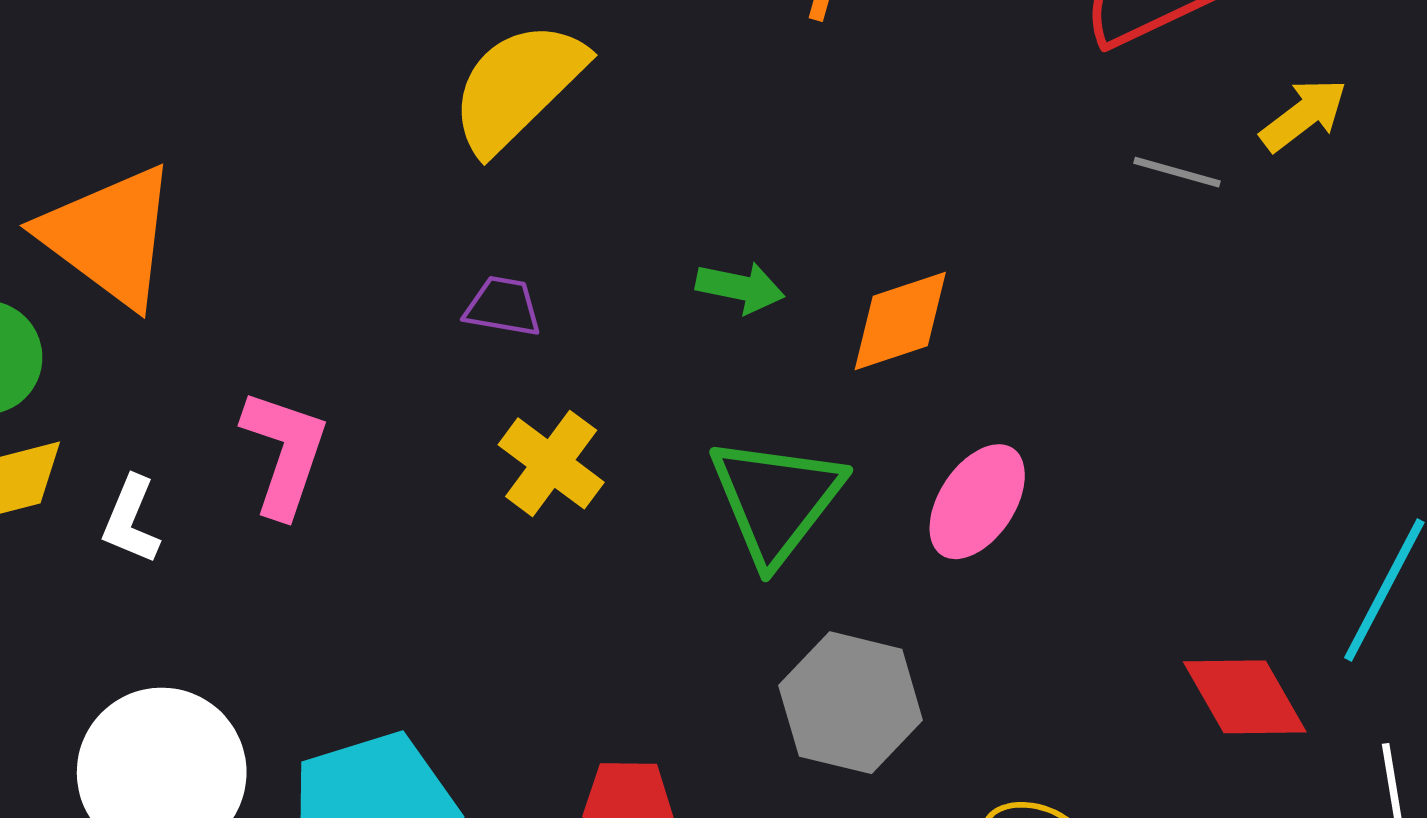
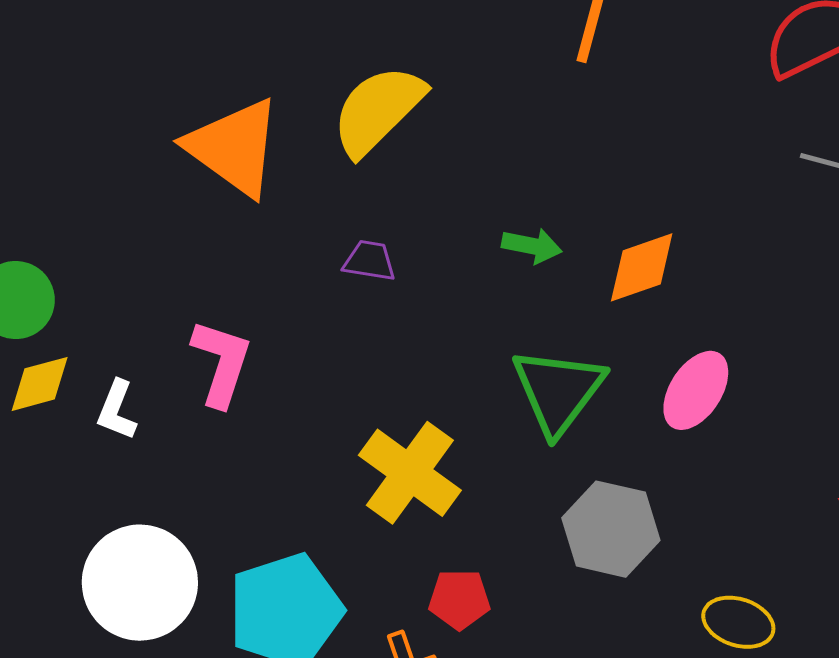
orange triangle: (109, 236) -> (234, 147), moved
yellow cross: (551, 463) -> (410, 473), moved, size x1.4

